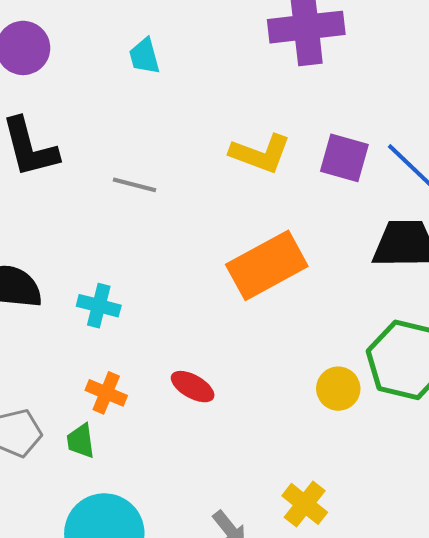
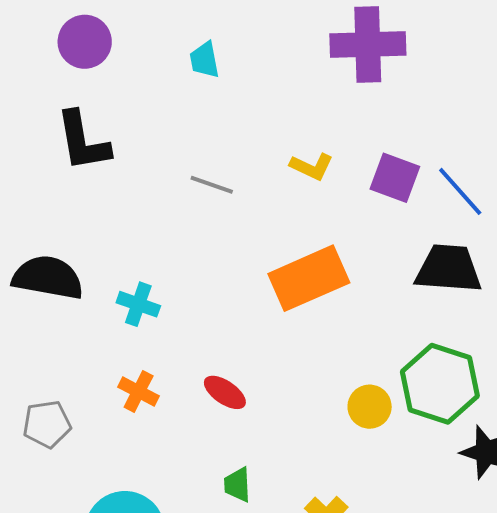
yellow L-shape: (260, 154) -> (312, 167), size x0.7
gray line: (134, 185) -> (212, 185), moved
green trapezoid: (81, 441) -> (237, 485), moved

